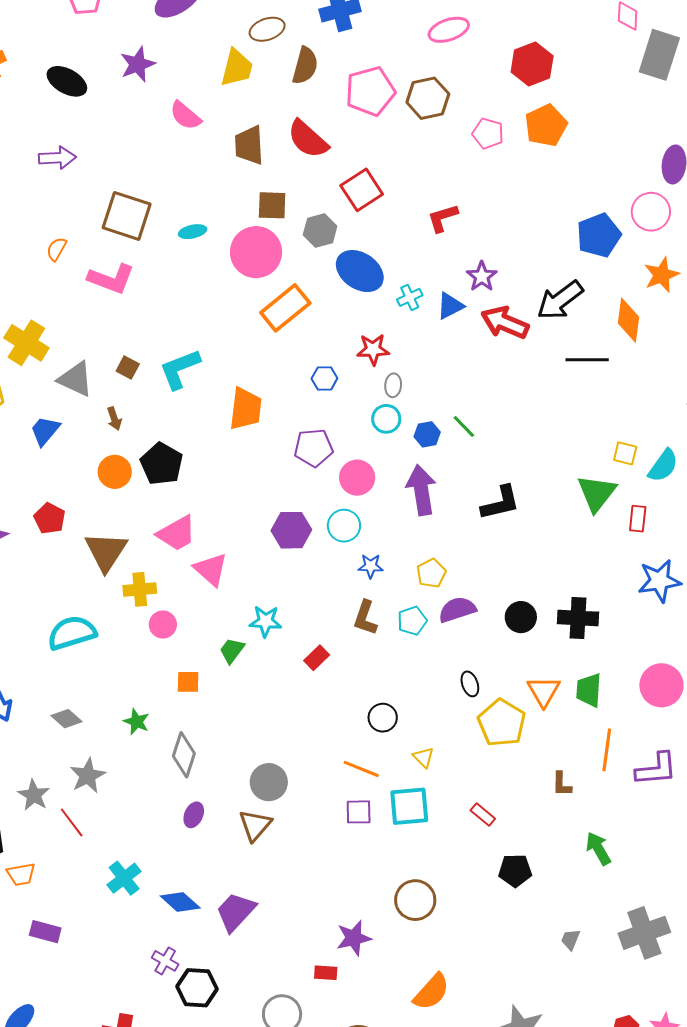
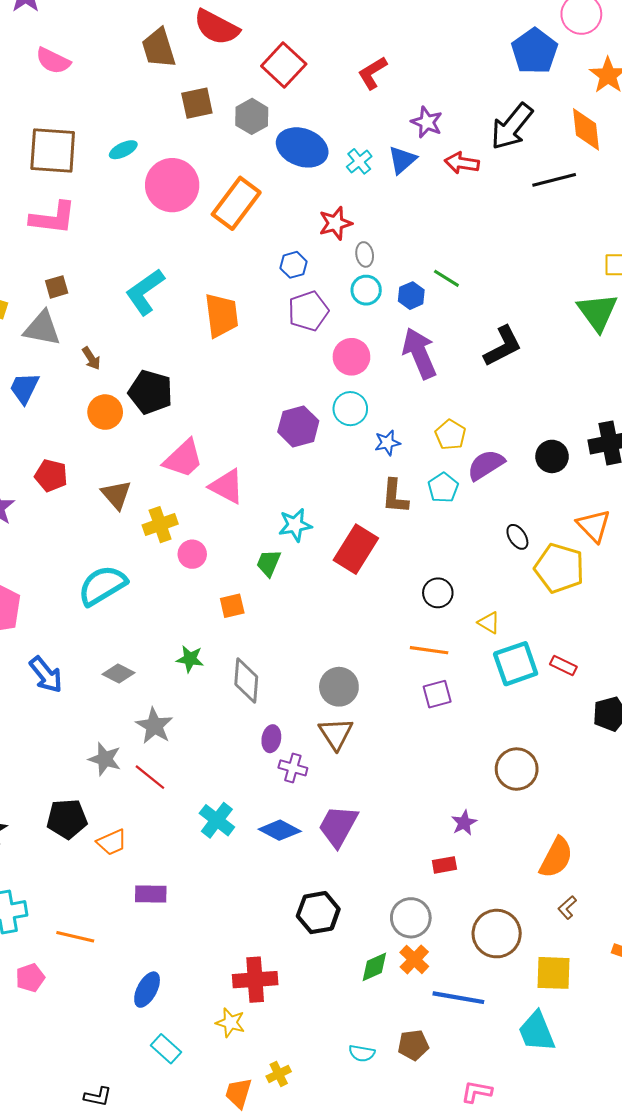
pink semicircle: (185, 116) -> (53, 61), moved
pink circle: (256, 252) -> (172, 185), moved
red arrow: (505, 323) -> (462, 163), size x0.7
brown square: (128, 368) -> (57, 287), moved, turned -30
purple pentagon: (314, 448) -> (308, 311), moved
brown triangle: (106, 551) -> (116, 495), size x0.7
red rectangle: (317, 658) -> (356, 549), size x1.8
cyan square: (409, 806) -> (516, 664), moved
purple star: (354, 938) -> (464, 823), size x0.7
purple cross: (165, 961) -> (293, 768), moved

